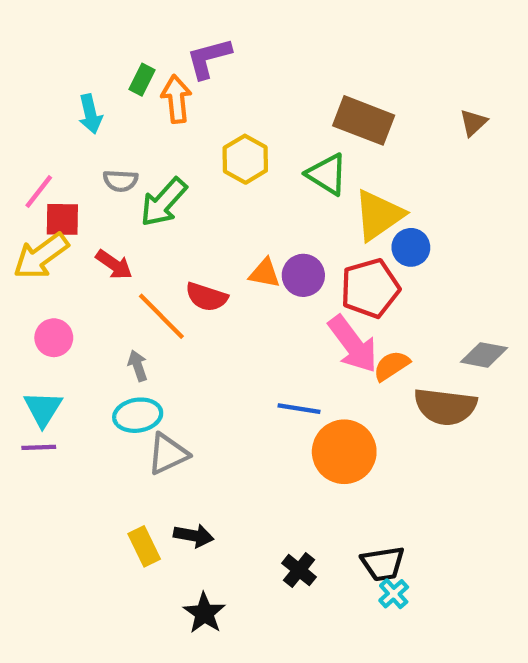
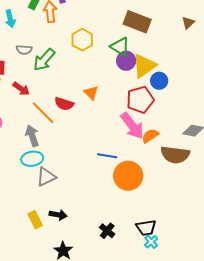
orange triangle: (265, 273) -> (91, 93), turned 35
purple circle: (303, 275) -> (126, 61), moved
gray arrow: (138, 366) -> (32, 136), size x1.5

